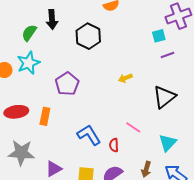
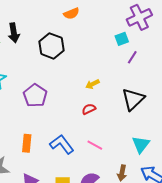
purple line: (167, 55) -> (132, 57), turned -32
orange rectangle: (45, 116) -> (27, 143), moved
pink line: (133, 127) -> (95, 145), moved
red semicircle: (114, 145) -> (89, 109), moved, turned 72

